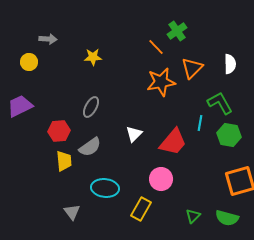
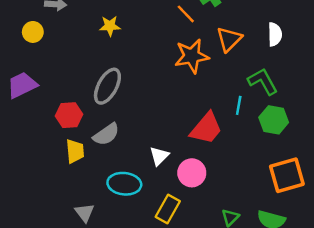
gray ellipse: (91, 107) -> (107, 86), size x1.4
white triangle: (134, 134) -> (159, 156), moved

